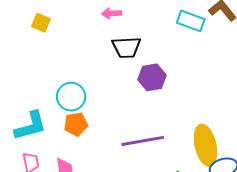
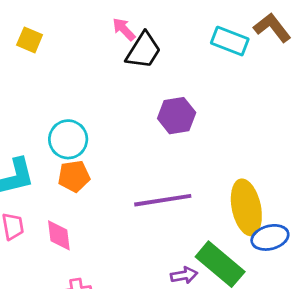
pink arrow: (111, 13) -> (124, 29), turned 48
black trapezoid: (126, 47) -> (143, 51), moved, turned -56

